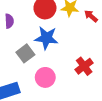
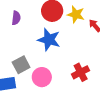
gray square: (25, 53) -> (21, 65), moved

